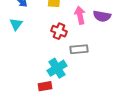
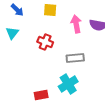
red cross: (59, 31) -> (45, 42), moved
cyan cross: (57, 68) -> (68, 84), moved

